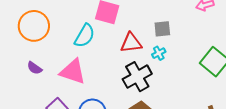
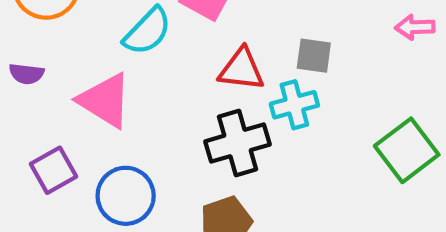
cyan cross: (159, 53) -> (294, 105), size x1.5
purple semicircle: (34, 68) -> (26, 74), turned -42

